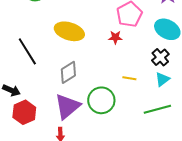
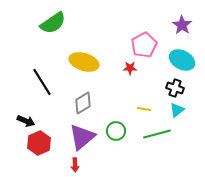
black cross: (160, 57) -> (175, 88), turned -30
green circle: (101, 100) -> (116, 131), size x0.7
green line: (157, 109) -> (157, 134), moved

